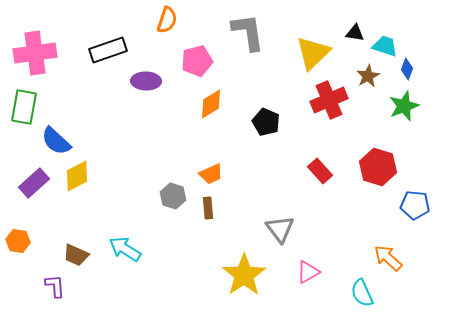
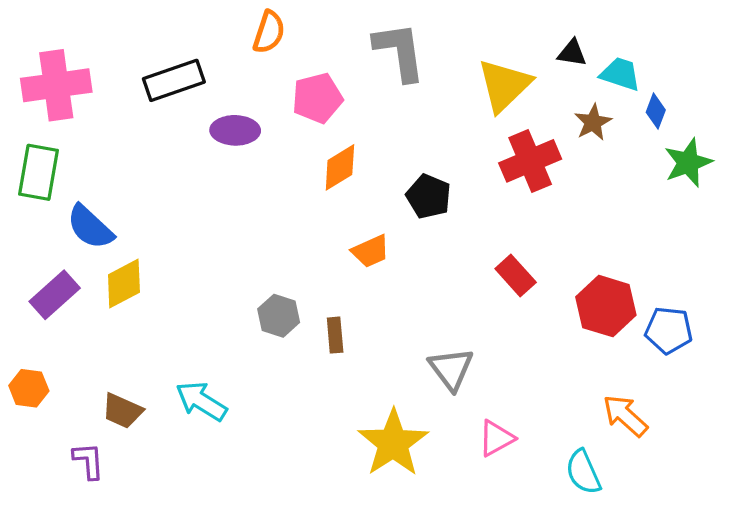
green star: (404, 106) -> (688, 163), moved
red hexagon: (378, 167) -> (606, 306), moved
orange trapezoid: (211, 174) -> (371, 251), moved

